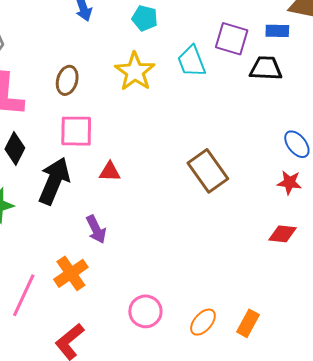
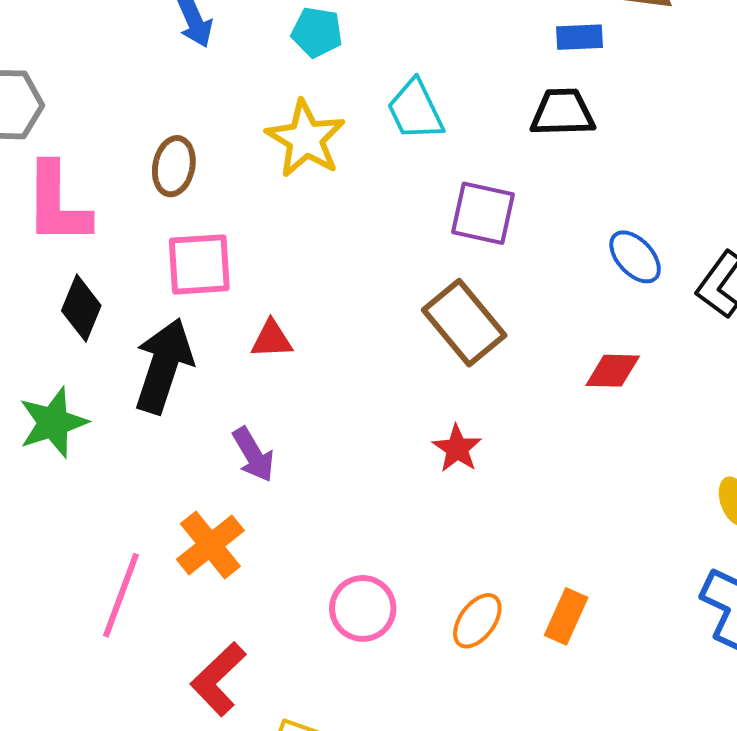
purple square: (232, 39) -> (483, 213), moved
red star: (289, 183) -> (457, 449), moved, turned 30
red diamond: (282, 234) -> (613, 371), moved

